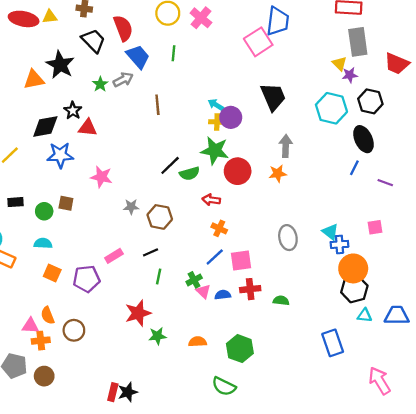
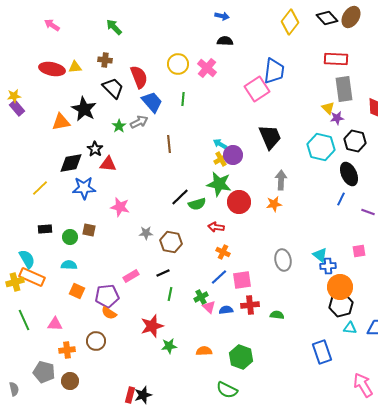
yellow cross: (217, 122) -> (221, 159), turned -32
orange semicircle: (48, 315) -> (109, 313), moved, turned -35
pink triangle: (30, 326) -> (55, 324), moved

